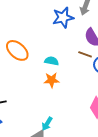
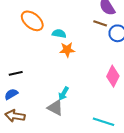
cyan semicircle: (52, 61) -> (59, 34), moved

